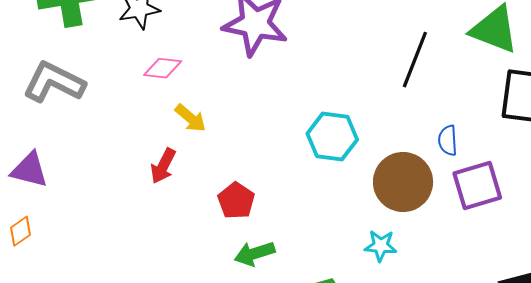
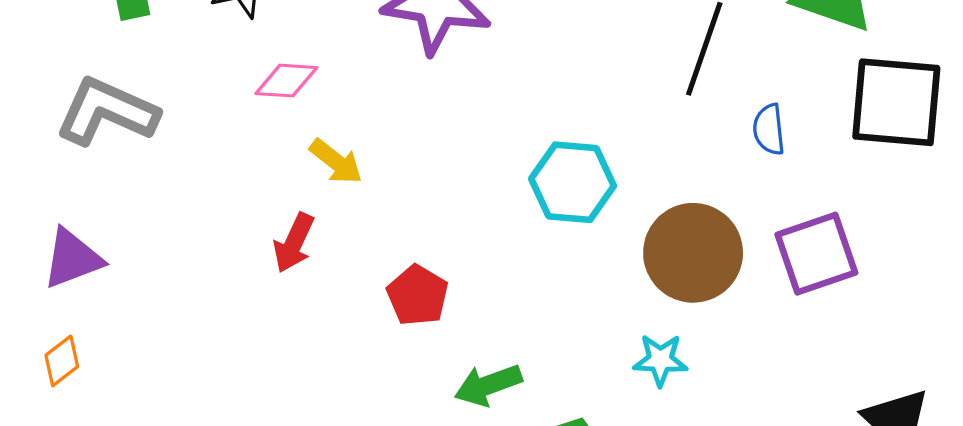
blue semicircle: (448, 140) -> (769, 129), moved
purple triangle: (29, 170) -> (72, 259), turned -33
green arrow: (255, 254) -> (488, 385), moved

